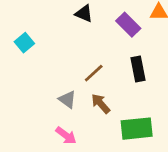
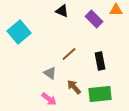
cyan square: (24, 43) -> (19, 32), size x1.6
black rectangle: (138, 69) -> (100, 61), moved
brown arrow: (101, 104) -> (74, 87), moved

